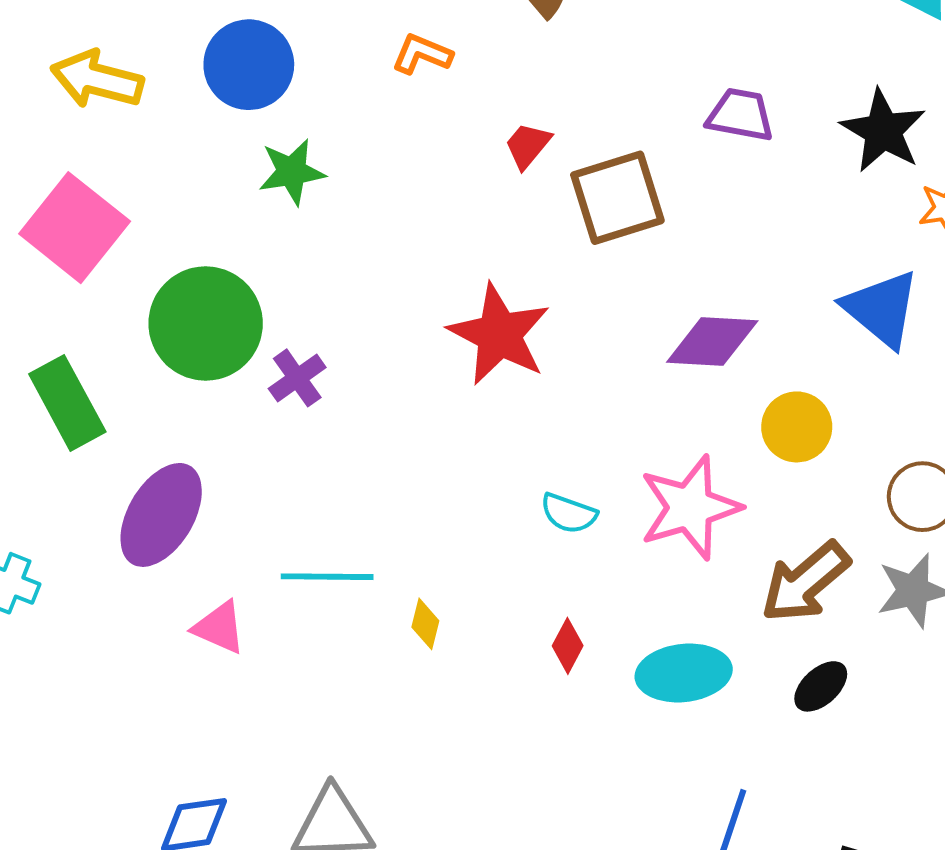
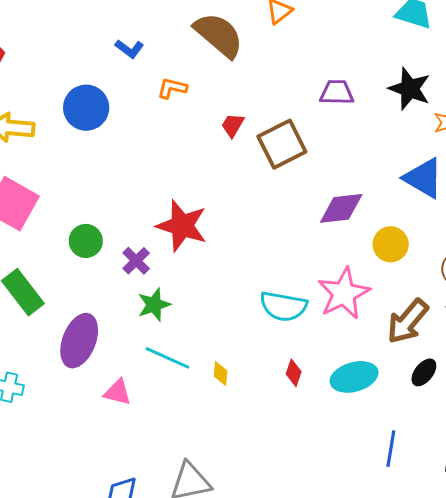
green star: (292, 172) -> (154, 305), moved
green circle: (206, 323) -> (86, 241), size x0.6
red star: (499, 334) -> (182, 226), moved
cyan semicircle: (569, 513) -> (283, 306), size x1.6
cyan line: (327, 577) -> (167, 358), turned 33

